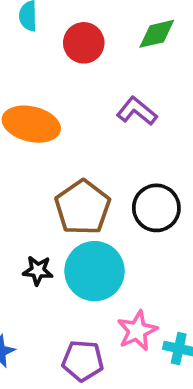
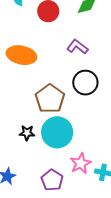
black circle: (156, 208) -> (85, 83), moved
purple pentagon: (83, 361) -> (52, 180), turned 30

